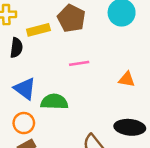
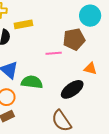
brown pentagon: (71, 18) -> (74, 39), moved, turned 30
black ellipse: (130, 127) -> (72, 89), moved, turned -45

